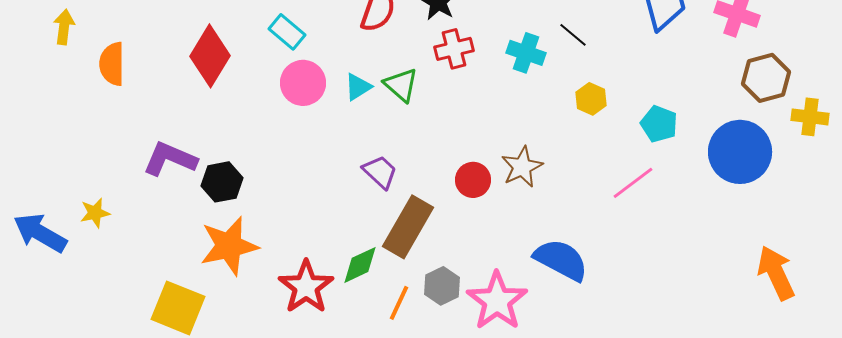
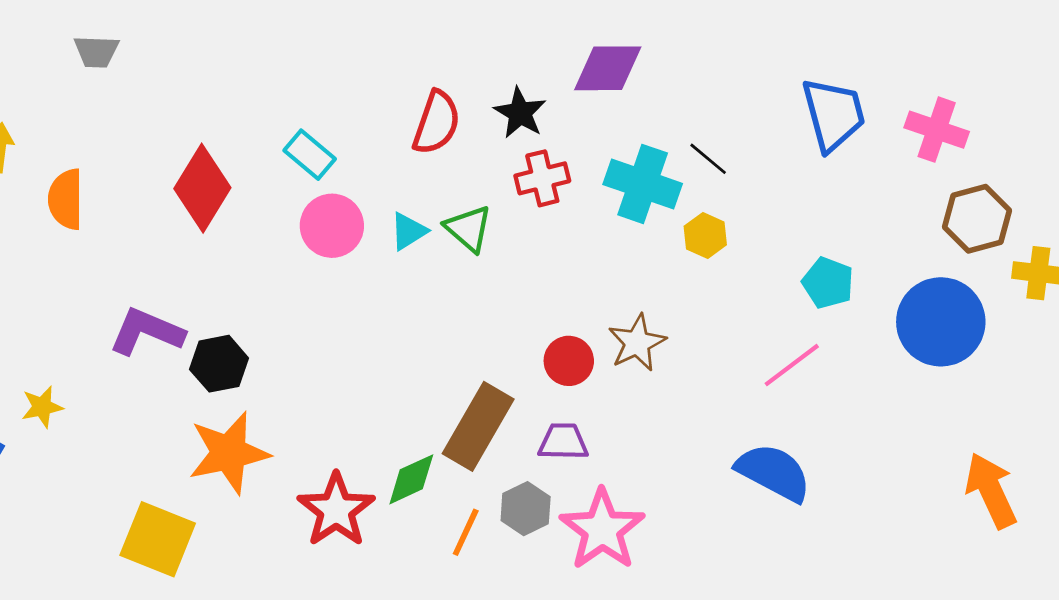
cyan cross: (526, 53) -> (643, 184), size x1.4
yellow hexagon: (591, 99) -> (705, 235), moved
purple trapezoid: (380, 172) -> (563, 442), moved, turned -42
blue semicircle: (561, 260) -> (774, 472), moved

